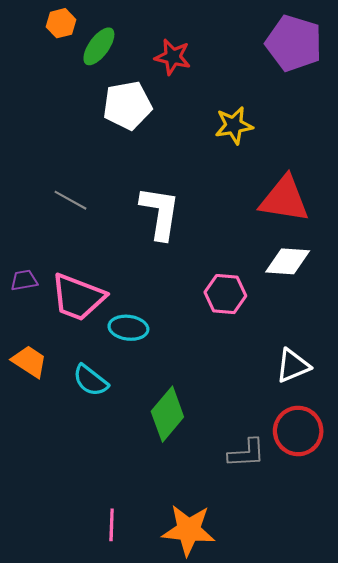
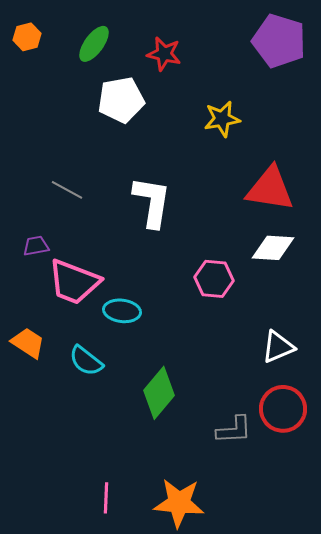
orange hexagon: (61, 23) -> (27, 37), moved
purple trapezoid: (24, 280) -> (36, 246), moved

